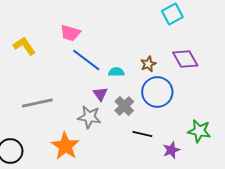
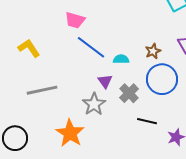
yellow L-shape: (24, 46) -> (29, 48), moved
gray star: (89, 117) -> (94, 104), turned 30

